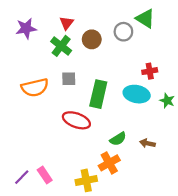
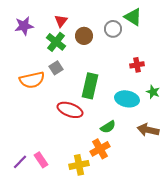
gray square: (69, 79) -> (56, 68), moved, turned -32
cyan ellipse: (137, 94) -> (127, 99), moved
brown arrow: (148, 143) -> (148, 130), moved, size x1.5

